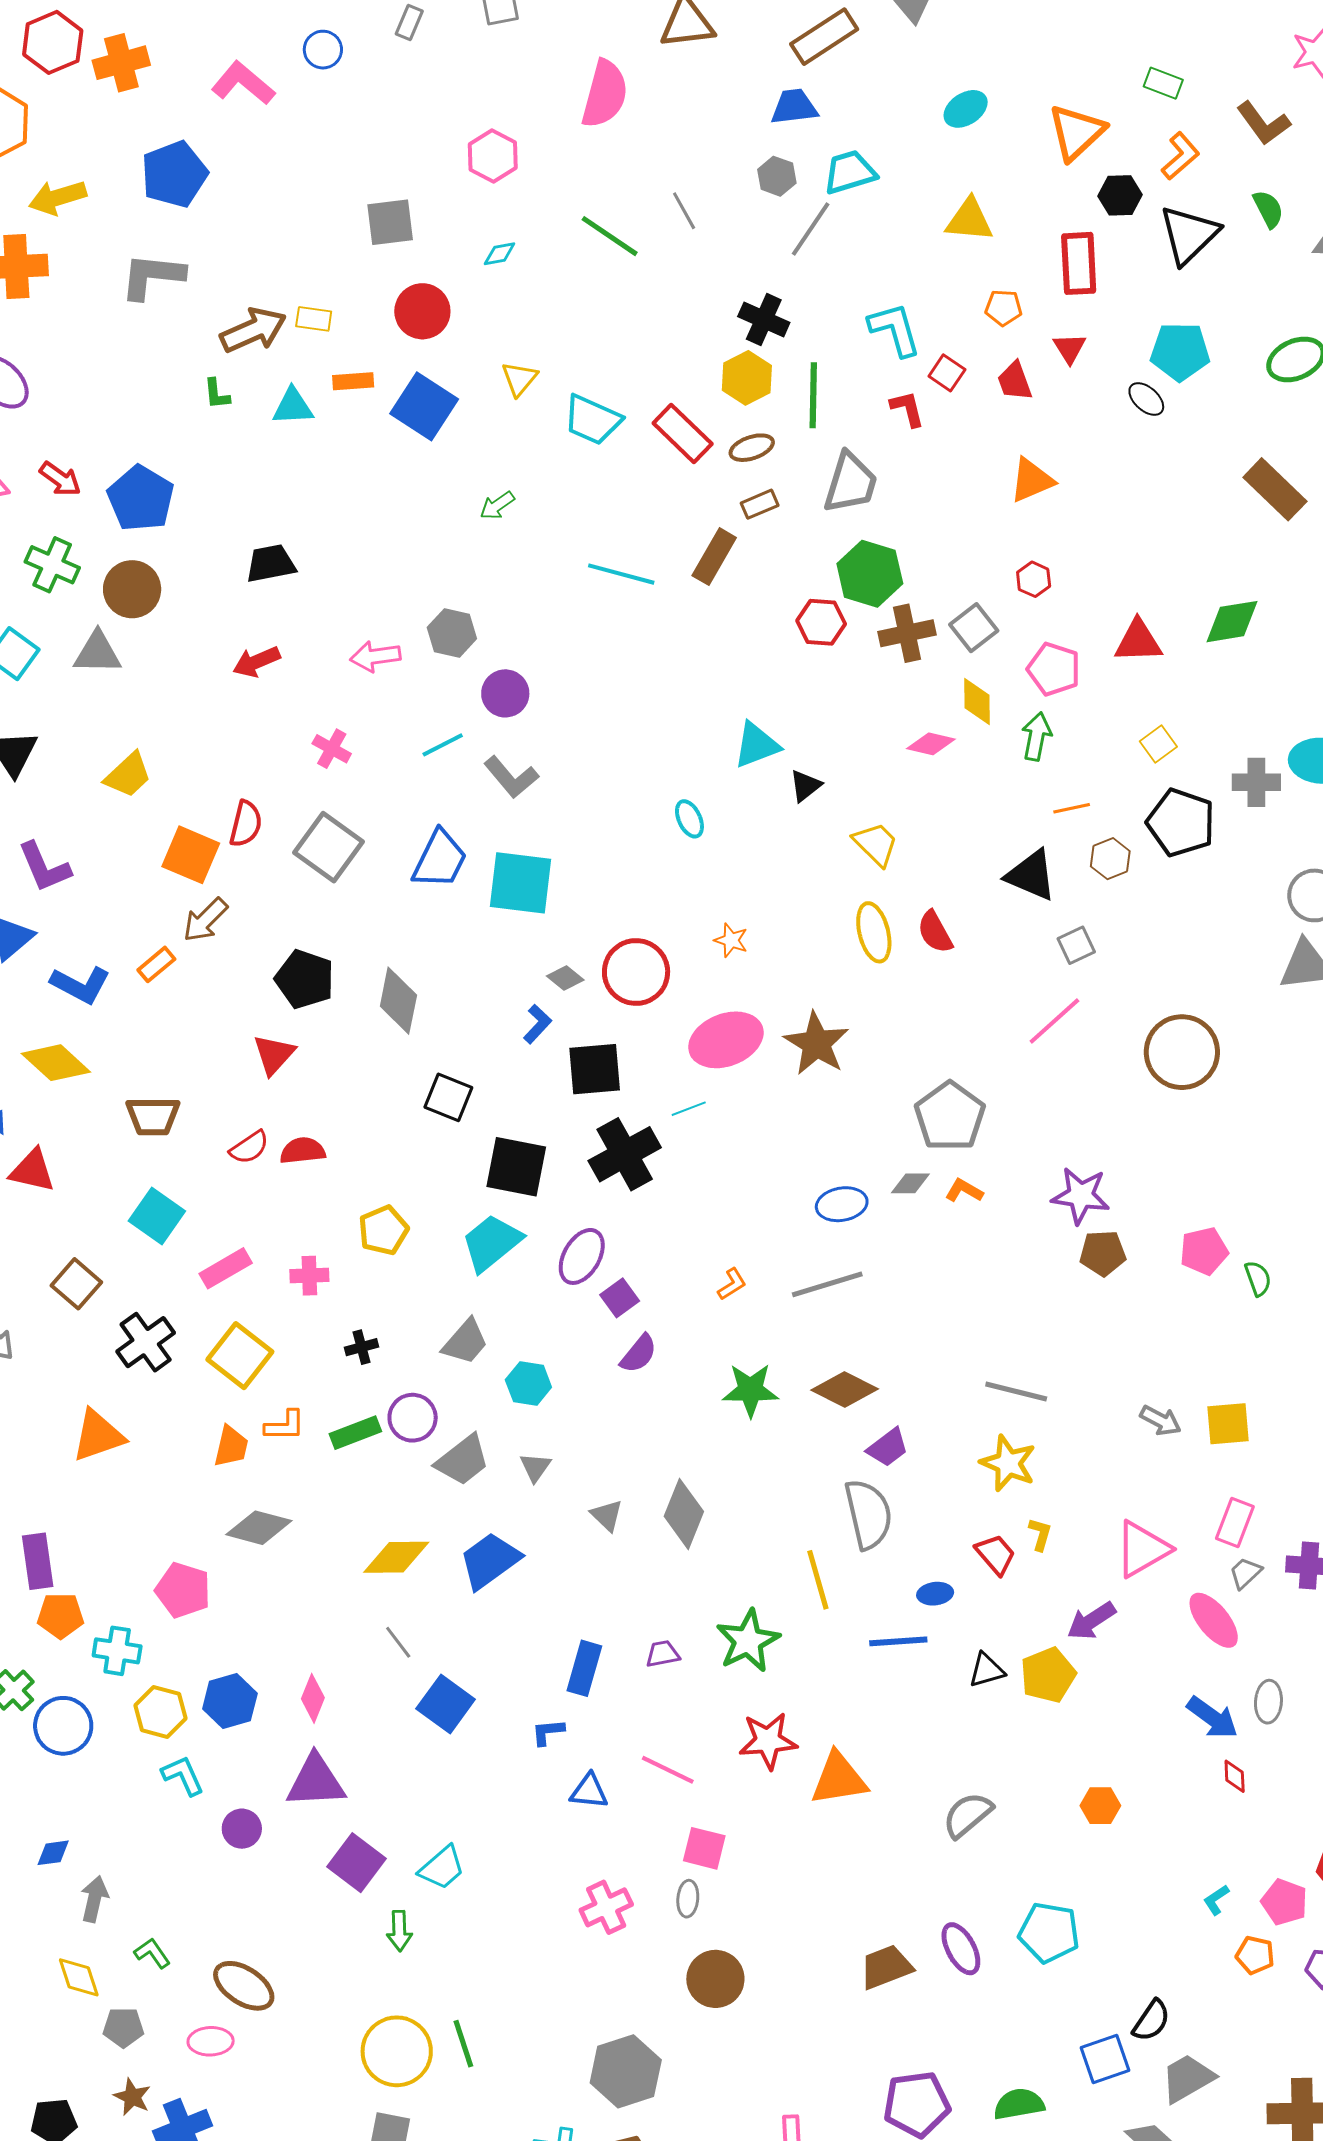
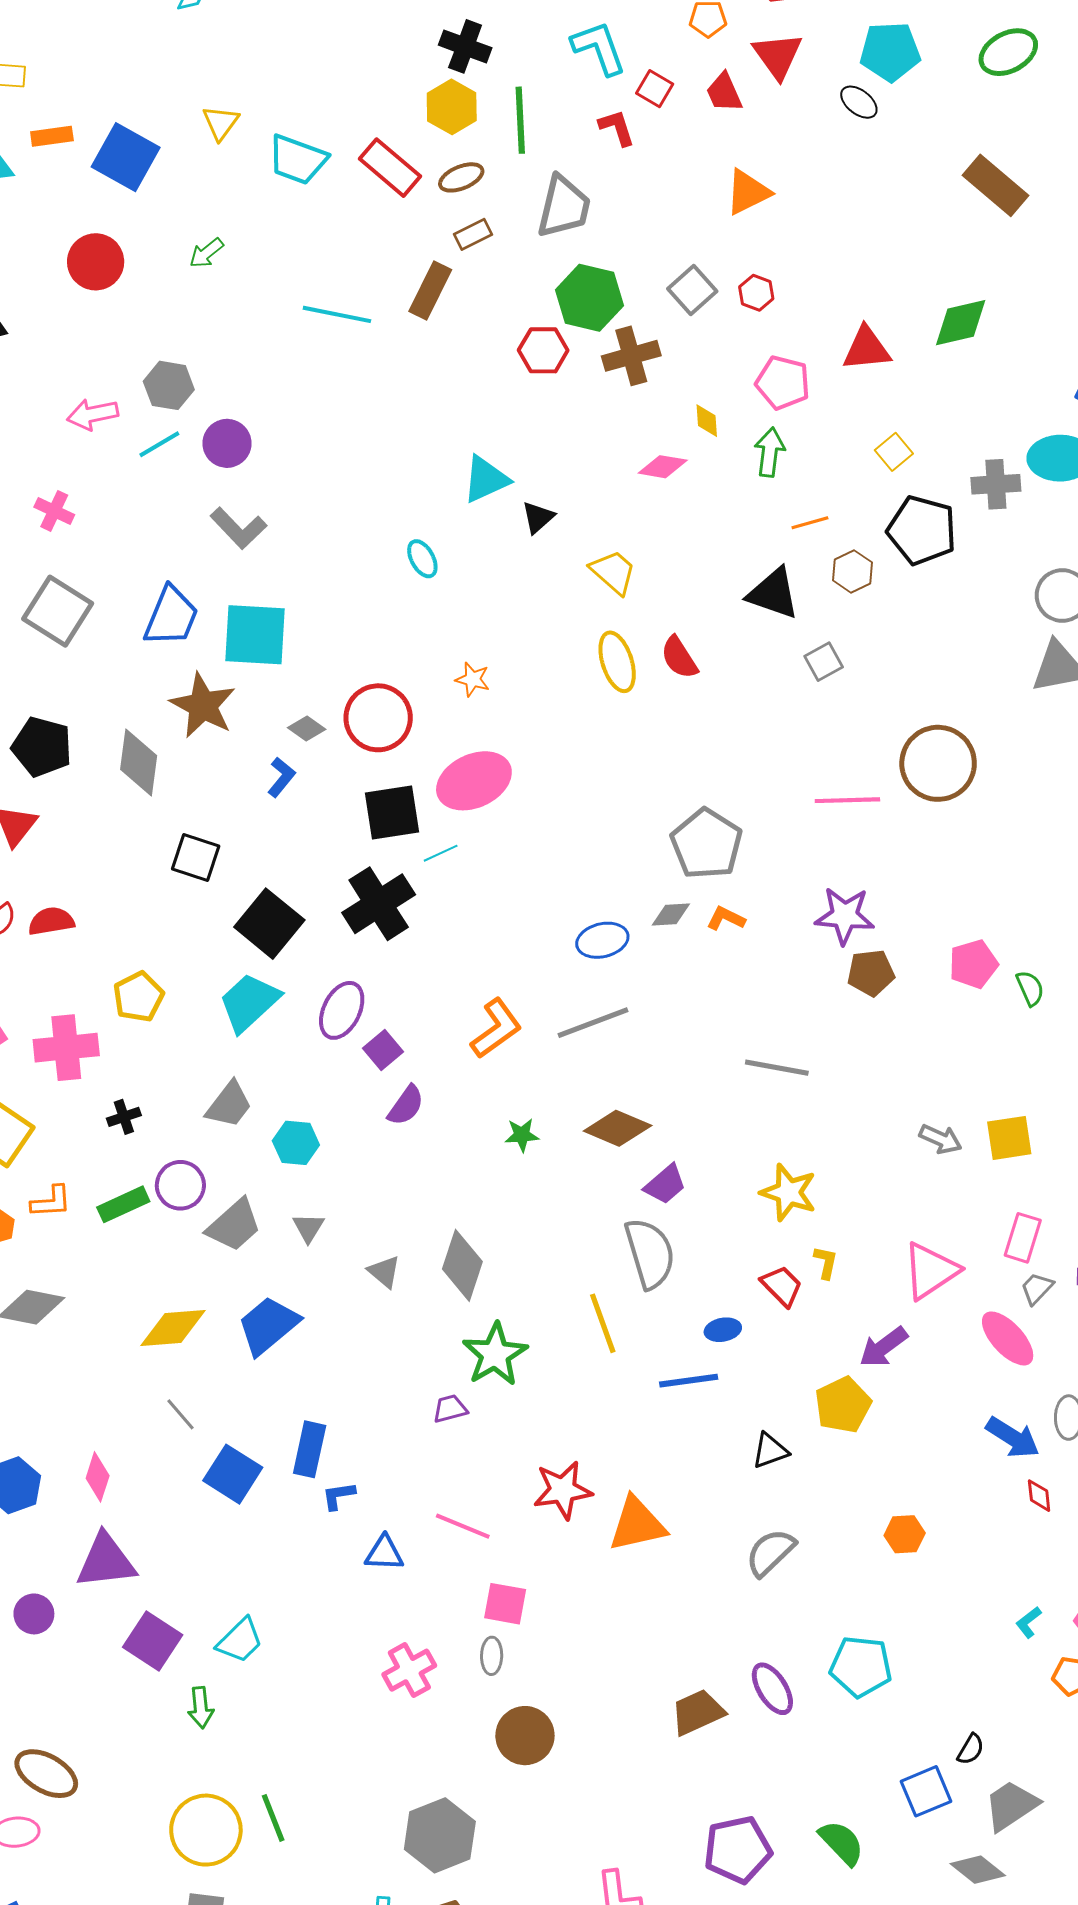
red circle: (422, 311) -> (96, 262), moved
red triangle: (1070, 348) -> (778, 56), size x1.5
gray square: (974, 628) -> (692, 290), moved
yellow diamond: (977, 702) -> (707, 421), size x0.7
cyan line: (443, 745) -> (159, 444), moved
pink line: (1054, 1021) -> (847, 800), moved, turned 44
brown star: (816, 1044) -> (203, 706), moved
black square: (595, 1069) -> (392, 812), moved
black square: (516, 1167) -> (269, 924), turned 32
pink cross: (309, 1276) -> (66, 1048), size x1.6
orange L-shape: (732, 1284) -> (496, 1029), size x1.8
green star: (750, 1390) -> (522, 1135), size x0.6
gray line: (1016, 1391) -> (777, 1068), moved
green star: (748, 1641) -> (495, 1354), moved
blue rectangle: (584, 1668) -> (310, 1449), moved
black triangle: (987, 1670) -> (770, 1451), moved
black semicircle: (1151, 2021) -> (971, 1749), size x0.7
green semicircle: (1019, 2104) -> (842, 1843), turned 60

